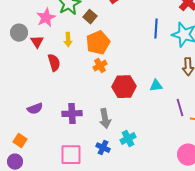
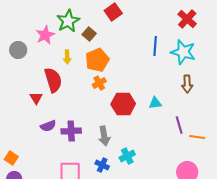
red triangle: (37, 42) -> (36, 98), moved
red semicircle: (54, 63) -> (53, 80), size x1.4
purple semicircle: (35, 109) -> (48, 126), moved
orange square: (20, 141) -> (11, 158), moved

